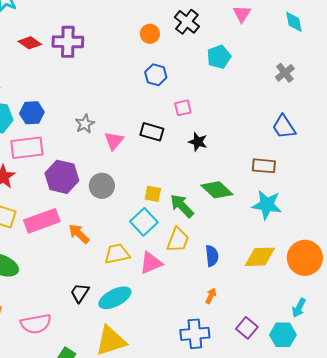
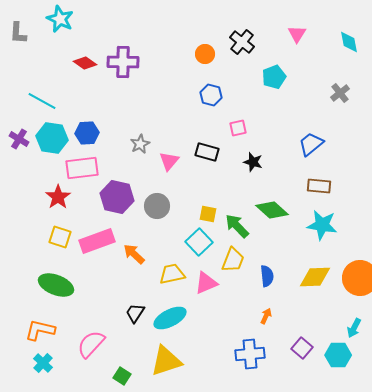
blue trapezoid: (284, 127) -> (311, 144), moved, turned 84
pink semicircle: (36, 324) -> (91, 344), turned 144

